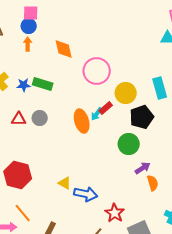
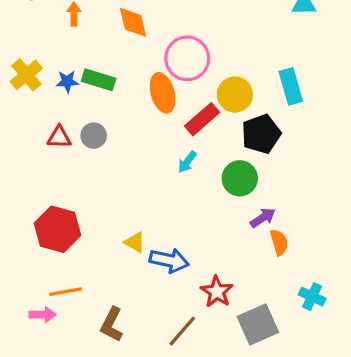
red rectangle: (106, 108) -> (202, 119), size x1.5
cyan arrow: (97, 114) -> (187, 162), moved
orange ellipse: (82, 121) -> (163, 93), moved
orange line: (23, 213) -> (66, 292), turned -60

